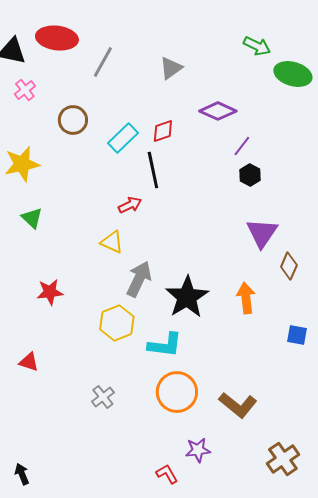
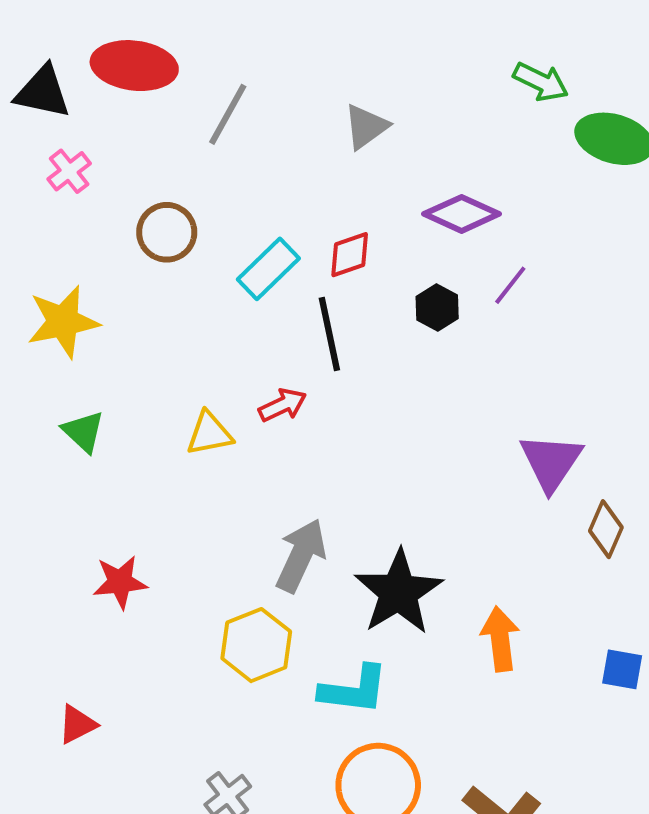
black hexagon: (250, 175) -> (437, 308), moved
yellow triangle: (112, 242) -> (209, 434), moved, turned -35
orange arrow: (246, 298) -> (500, 639), moved
red triangle: (29, 362) -> (77, 724), turned -45

